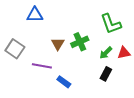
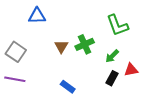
red triangle: (124, 53) -> (131, 70), moved
purple line: (42, 66) -> (15, 79), moved

